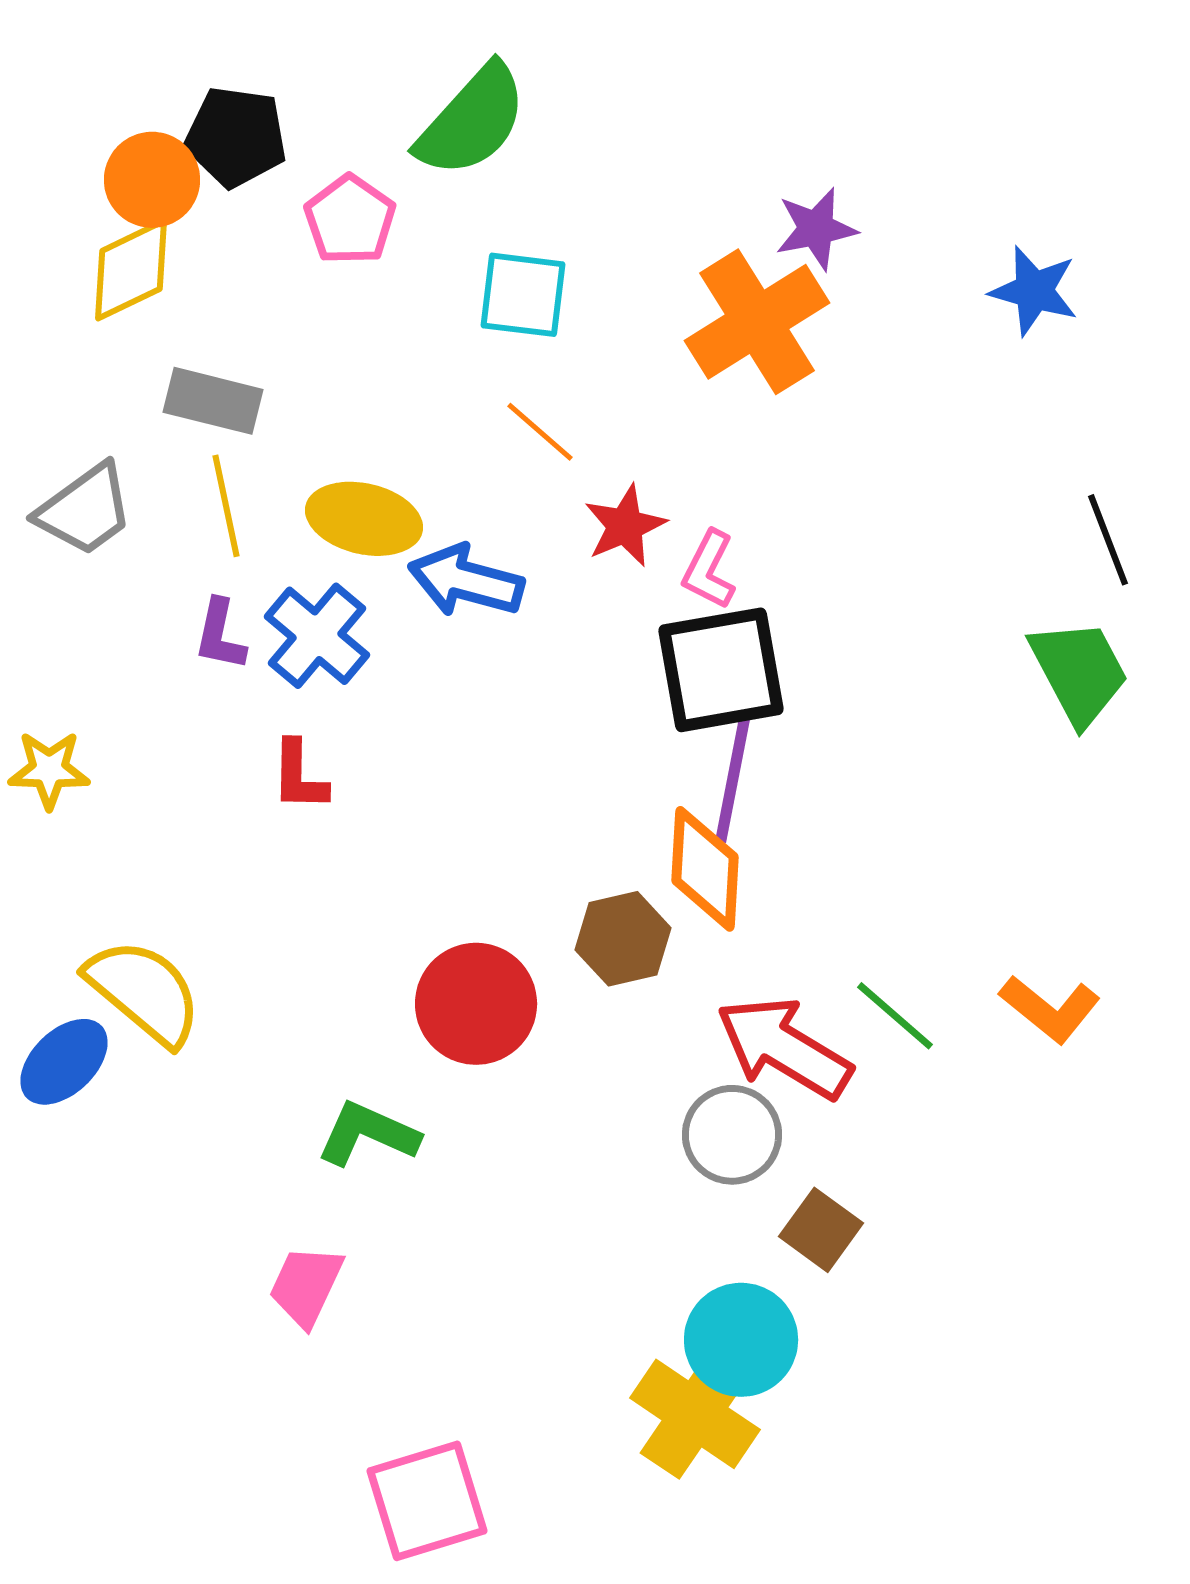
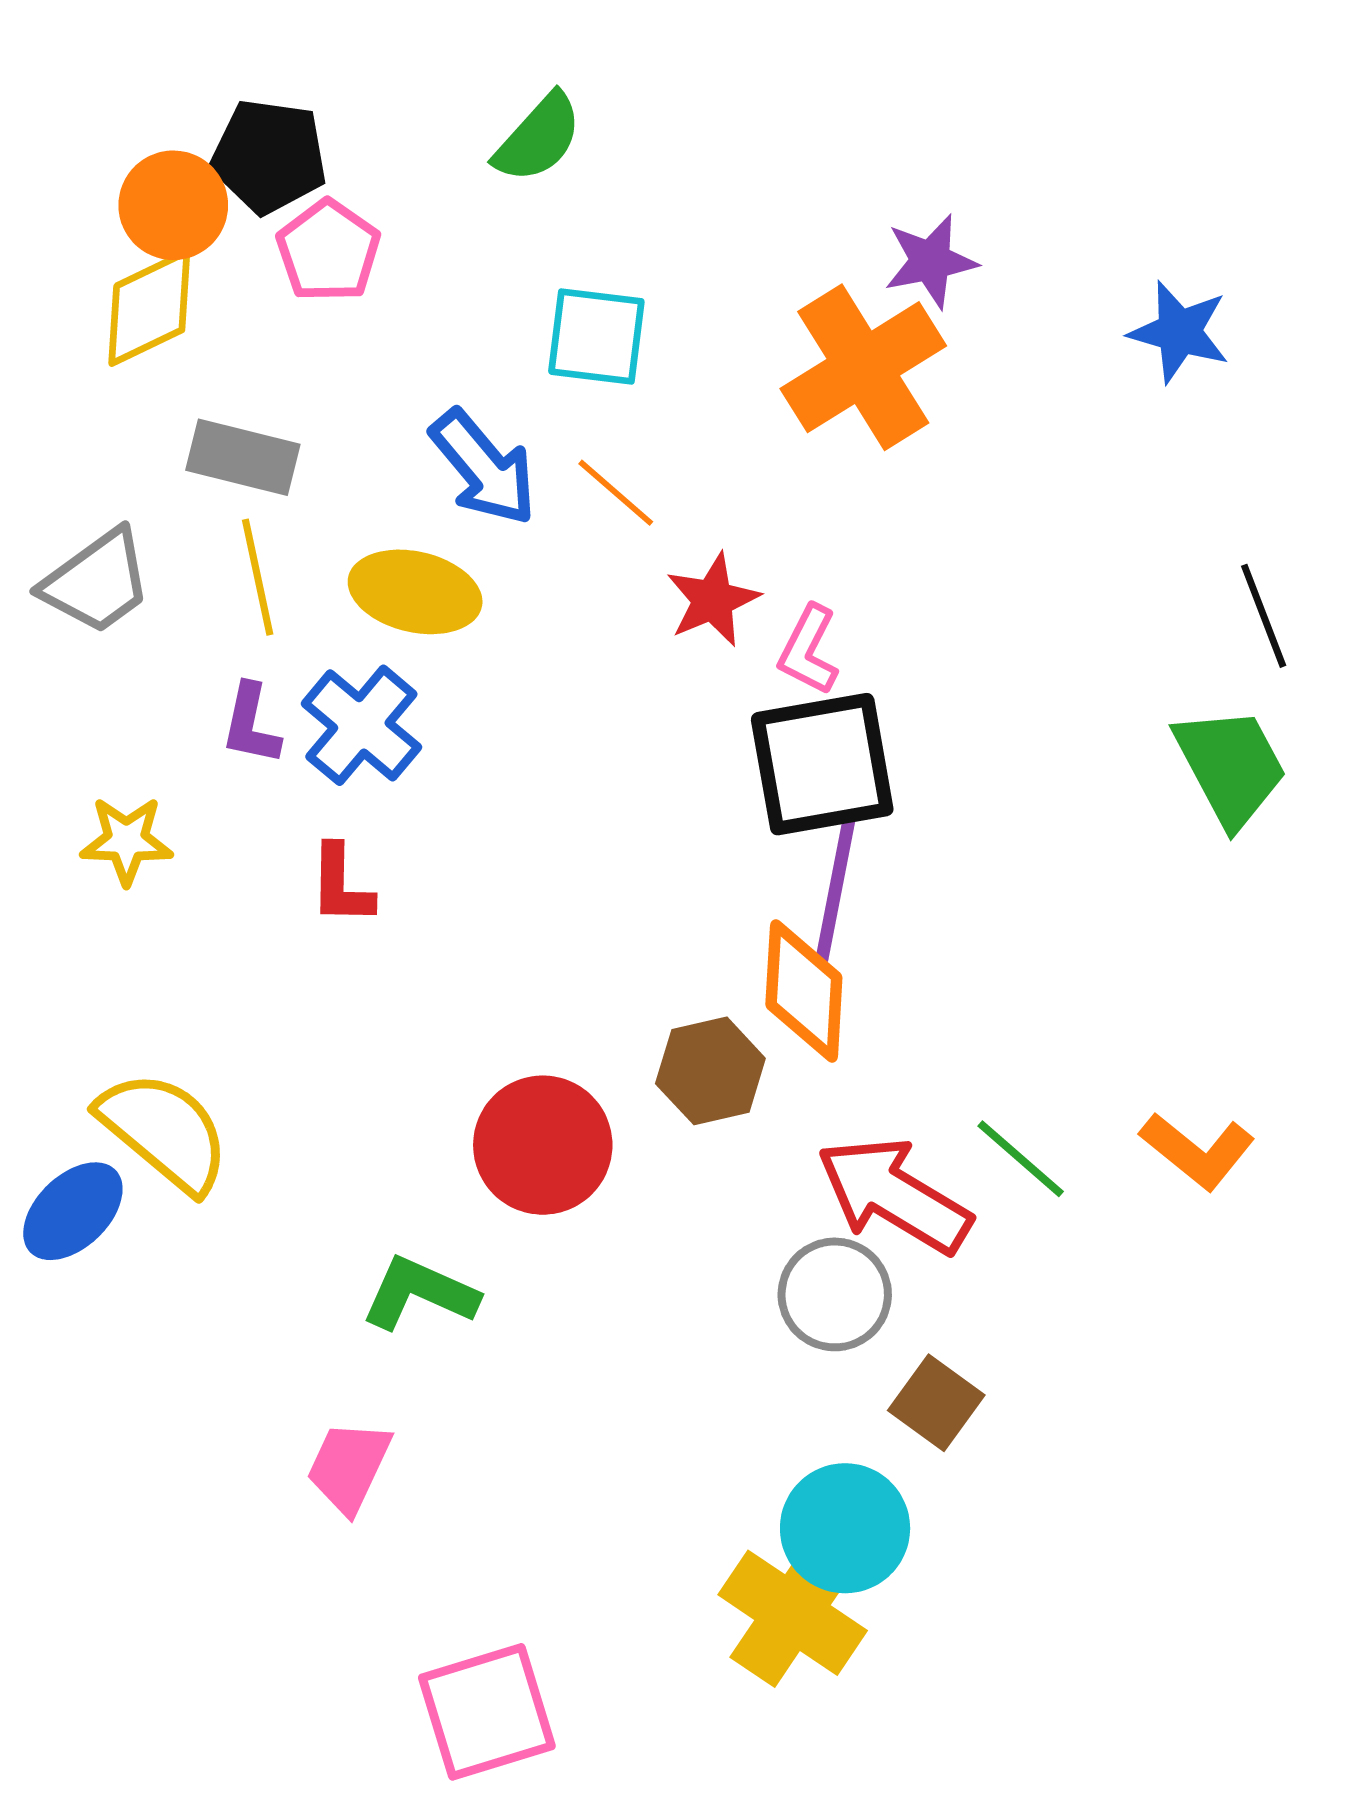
green semicircle: (472, 121) -> (538, 138), size x0.7
pink pentagon: (350, 220) -> (328, 251), moved
blue arrow: (466, 581) -> (483, 468), moved, turned -145
yellow star: (49, 770) -> (126, 841), moved

